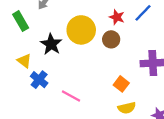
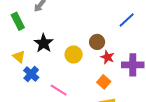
red star: (117, 17) -> (107, 57), moved
yellow circle: (81, 30) -> (74, 54), moved, size x0.7

